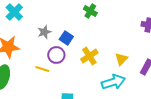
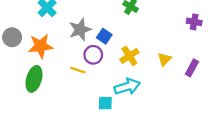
gray star: (44, 32) -> (80, 30), size x1.5
cyan arrow: (113, 82) -> (127, 87), moved

